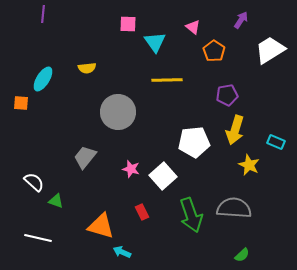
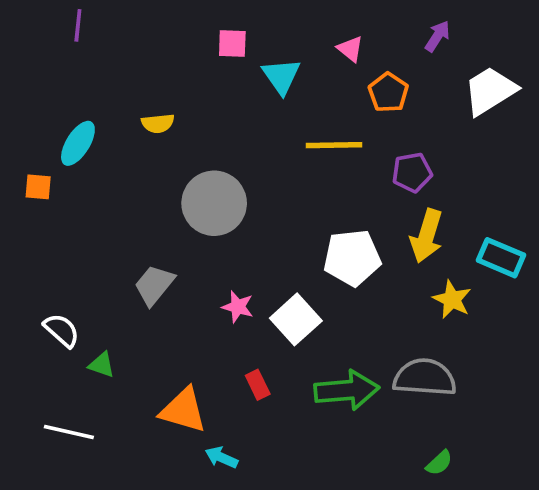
yellow line: (167, 80) -> (334, 145), moved
cyan rectangle: (276, 142) -> (501, 258), size x1.4
green arrow: (191, 215) -> (347, 390), turned -76

